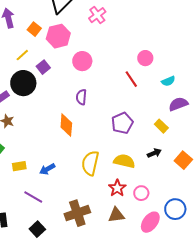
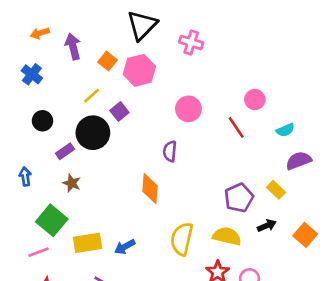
pink cross: (97, 15) -> (191, 42), turned -36
pink circle: (82, 61) -> (188, 109), moved
purple pentagon: (122, 123) -> (239, 198), moved
yellow rectangle: (19, 166) -> (88, 243), size x1.5

